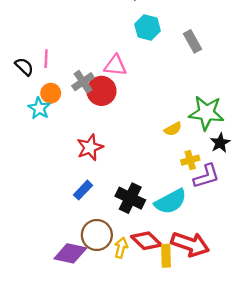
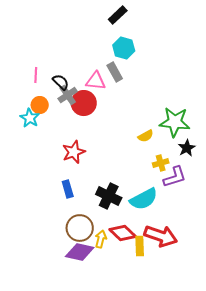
gray rectangle: (193, 41) -> (115, 72), moved
black semicircle: (24, 67) -> (61, 82), moved
blue rectangle: (83, 190) -> (68, 189), turned -60
purple diamond: (70, 253) -> (80, 252), moved

